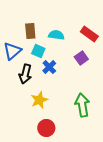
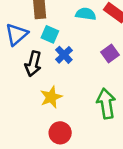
cyan semicircle: (56, 35) -> (86, 14), moved
purple square: (81, 58) -> (110, 54), moved

